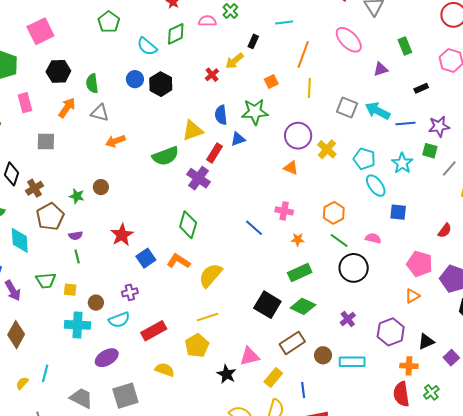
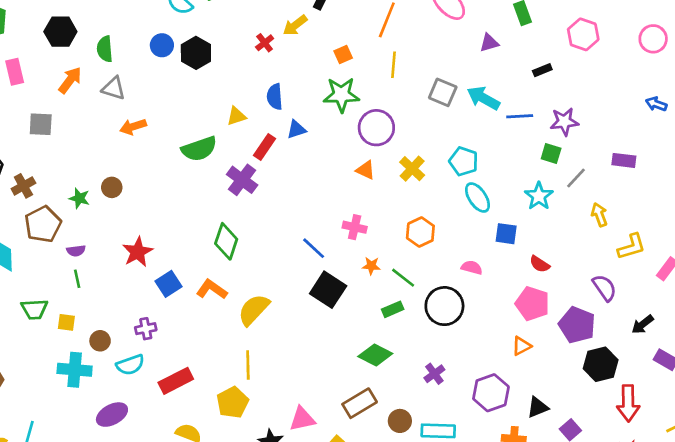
green star: (255, 112) -> (341, 95), moved
yellow triangle: (193, 130) -> (236, 116), size x0.7
yellow cross: (327, 149) -> (412, 169), moved
cyan star: (402, 163) -> (539, 196), moved
red semicircle: (445, 231) -> (540, 264), moved, turned 84
green line: (339, 240) -> (403, 278), moved
green rectangle: (300, 273) -> (393, 309), moved, size x0.7
black square: (267, 305) -> (328, 290), moved
yellow line: (207, 317) -> (248, 365), turned -75

